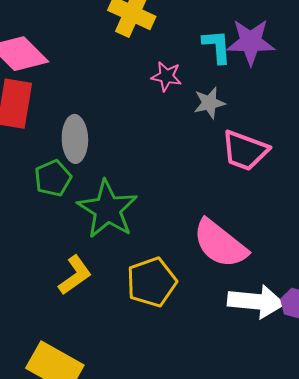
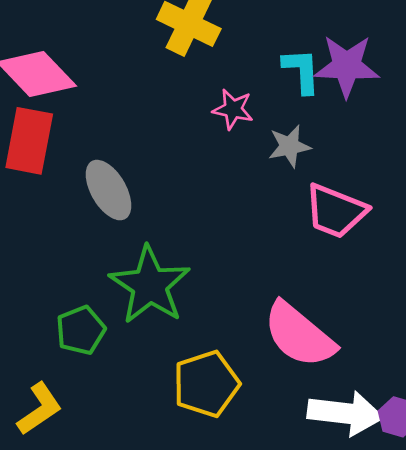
gray ellipse: (75, 139) -> (109, 190), turned -30
green pentagon: (53, 178) -> (81, 330), moved
yellow L-shape: (75, 275) -> (39, 409), moved

